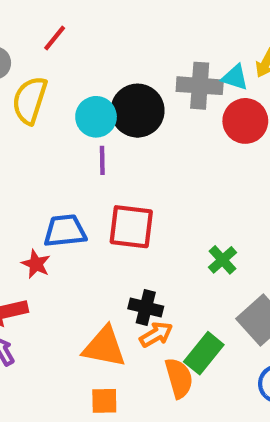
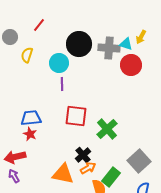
yellow semicircle: (30, 100) -> (27, 55), size x0.7
black circle: (137, 111) -> (79, 44), moved
blue trapezoid: (65, 231) -> (31, 118), moved
green cross: (222, 260) -> (107, 129), moved, size x1.5
black cross: (146, 308) -> (83, 155), turned 35

